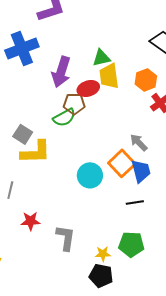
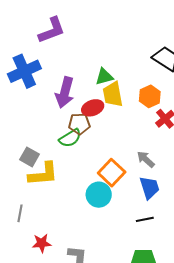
orange square: (122, 163) -> (112, 173), moved

